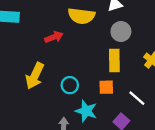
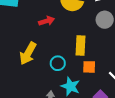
yellow rectangle: (114, 60) -> (81, 46), moved

